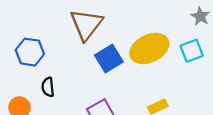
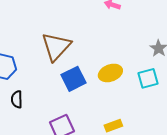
yellow ellipse: (149, 48) -> (110, 73), size x0.7

